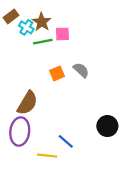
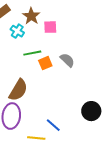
cyan cross: (26, 27) -> (17, 31), moved
green line: (43, 42) -> (32, 53), moved

